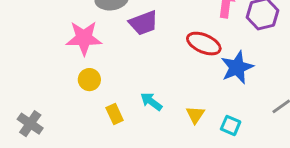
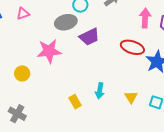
yellow circle: (89, 80) -> (22, 73), moved
cyan arrow: (151, 102) -> (100, 91), turned -112

